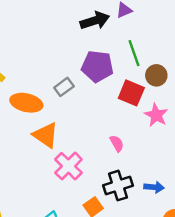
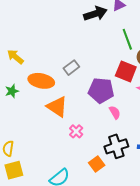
purple pentagon: (97, 66) -> (101, 90), moved
pink cross: (68, 166) -> (76, 131), size x0.6

